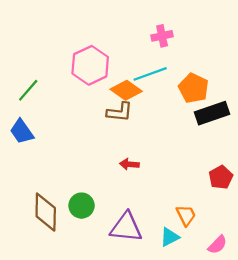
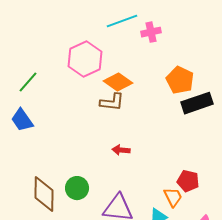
cyan line: (150, 74) -> (122, 21), moved
red pentagon: (221, 177) -> (188, 181), moved, turned -30

